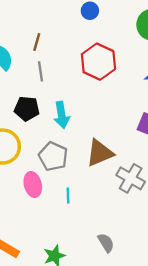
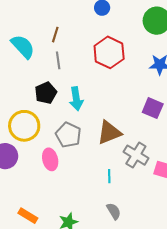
black pentagon: (27, 109) -> (46, 93), turned -30
cyan line: (68, 196) -> (109, 176), moved

